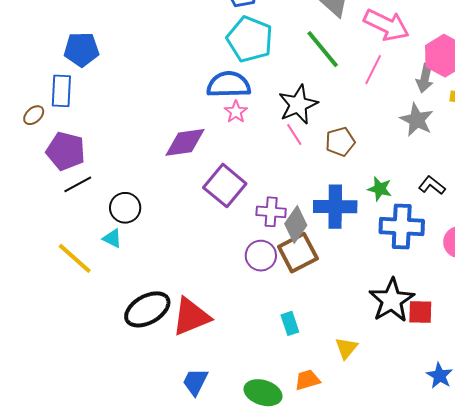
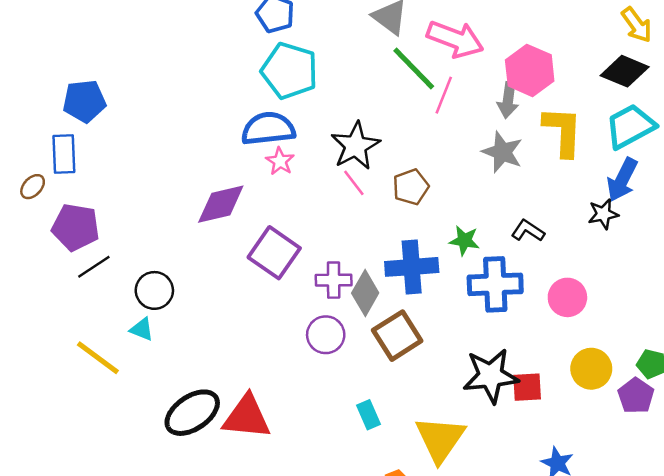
green line: (323, 49) -> (414, 69), moved
brown square: (298, 253) -> (397, 336), moved
black star: (392, 300) -> (491, 376), turned 30
red triangle: (191, 317) -> (247, 417), turned 33
yellow triangle: (346, 348) -> (440, 439), size x1.8

